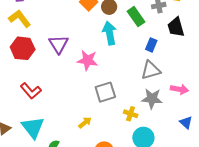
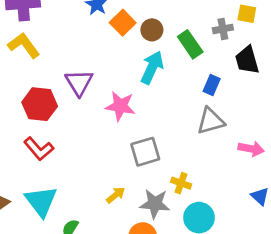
cyan arrow: (109, 33) -> (152, 67), turned 35
red hexagon: (23, 48) -> (40, 104), moved
gray star: (152, 99) -> (155, 204), moved

